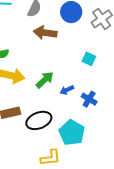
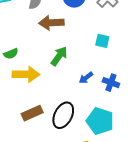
green arrow: (45, 80) -> (59, 56), moved
black ellipse: (39, 120) -> (63, 115), turned -30

